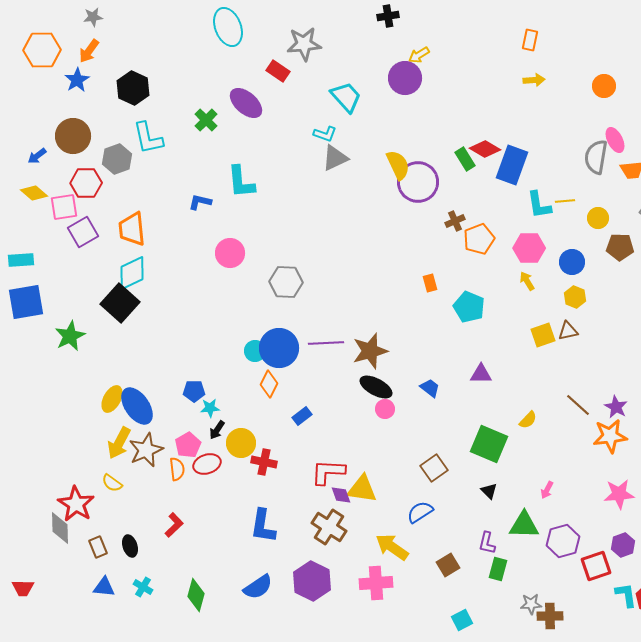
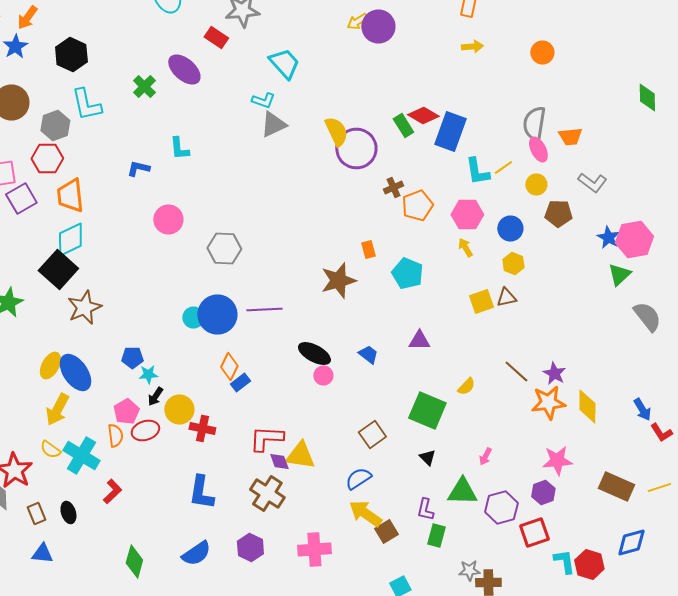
purple circle: (405, 78) -> (378, 26), moved
pink ellipse: (615, 140) -> (538, 150), moved
cyan L-shape: (241, 182) -> (179, 148), size x0.7
red hexagon: (86, 183) -> (47, 158), moved
yellow line: (565, 201) -> (503, 168), turned -30
brown star: (370, 351) -> (338, 280), moved
orange diamond: (269, 384) -> (229, 366), moved
brown star: (146, 450) -> (84, 308), moved
purple hexagon: (623, 545) -> (543, 492), moved
yellow arrow: (392, 547) -> (365, 514), moved
purple hexagon: (312, 581) -> (250, 548), size x0.7
cyan cross: (143, 587) -> (81, 456), moved, size x1.8

